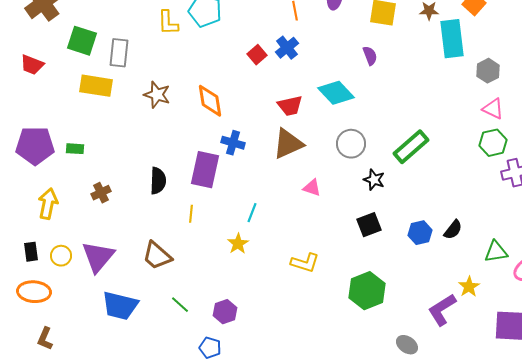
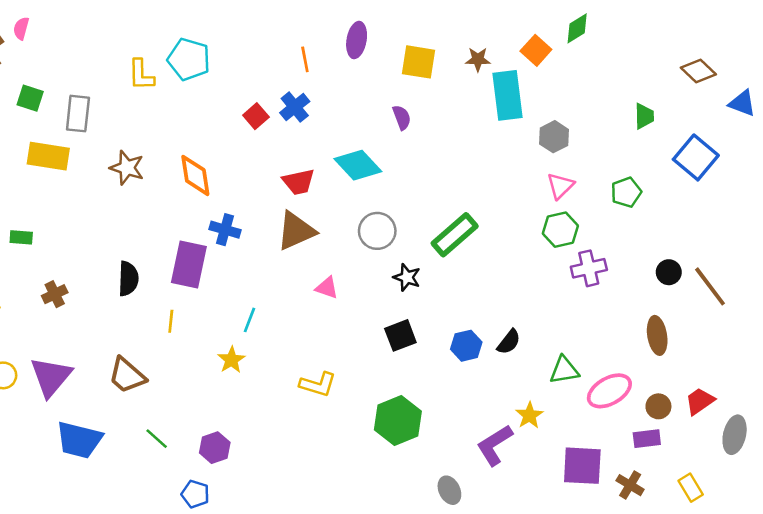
green square: (82, 41) -> (30, 98), size x0.7
pink triangle: (493, 109) -> (560, 186), turned 50
gray ellipse: (407, 345) -> (449, 490), turned 30

